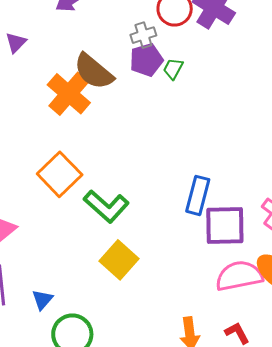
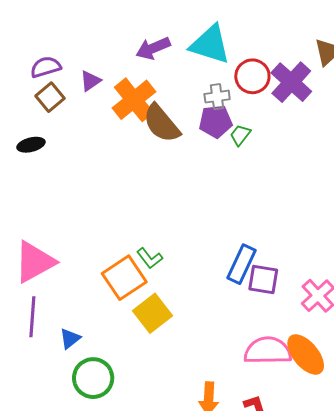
orange cross: (69, 94) -> (134, 100), moved
orange square: (60, 174) -> (124, 278), moved
green L-shape: (106, 206) -> (150, 258), size x0.6
purple square: (225, 225) -> (263, 280), moved, size x0.7

